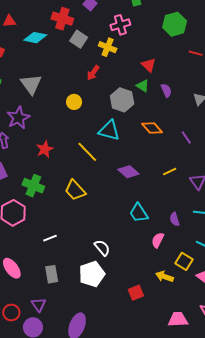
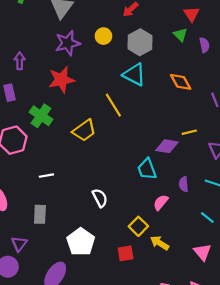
gray hexagon: (122, 100) -> (140, 42), moved
purple star: (18, 118) -> (68, 43), moved
red star: (45, 149) -> (61, 80), size x1.4
yellow line: (87, 152) -> (113, 105), moved
purple diamond: (128, 172) -> (167, 146), moved, turned -45
yellow trapezoid: (75, 190) -> (84, 130), turned -95
yellow square: (184, 261) -> (138, 226), moved
white pentagon: (92, 274) -> (81, 242), moved, turned -30

